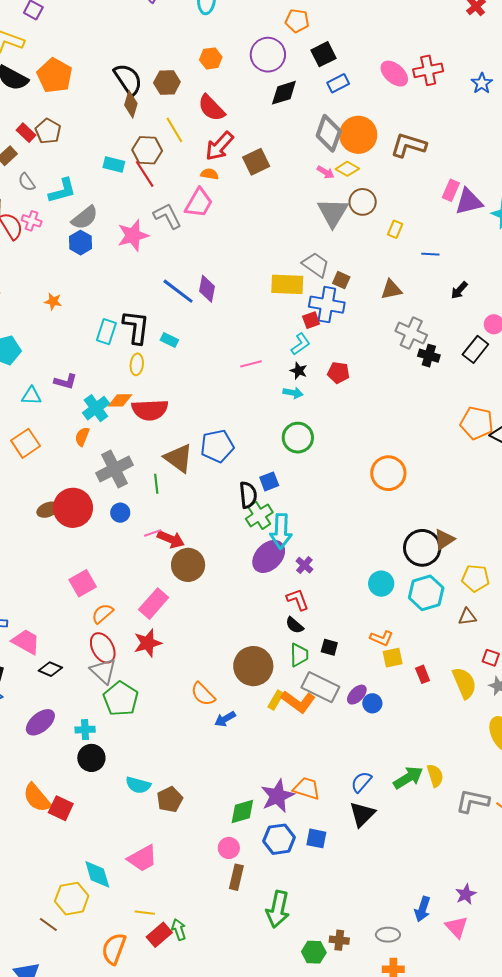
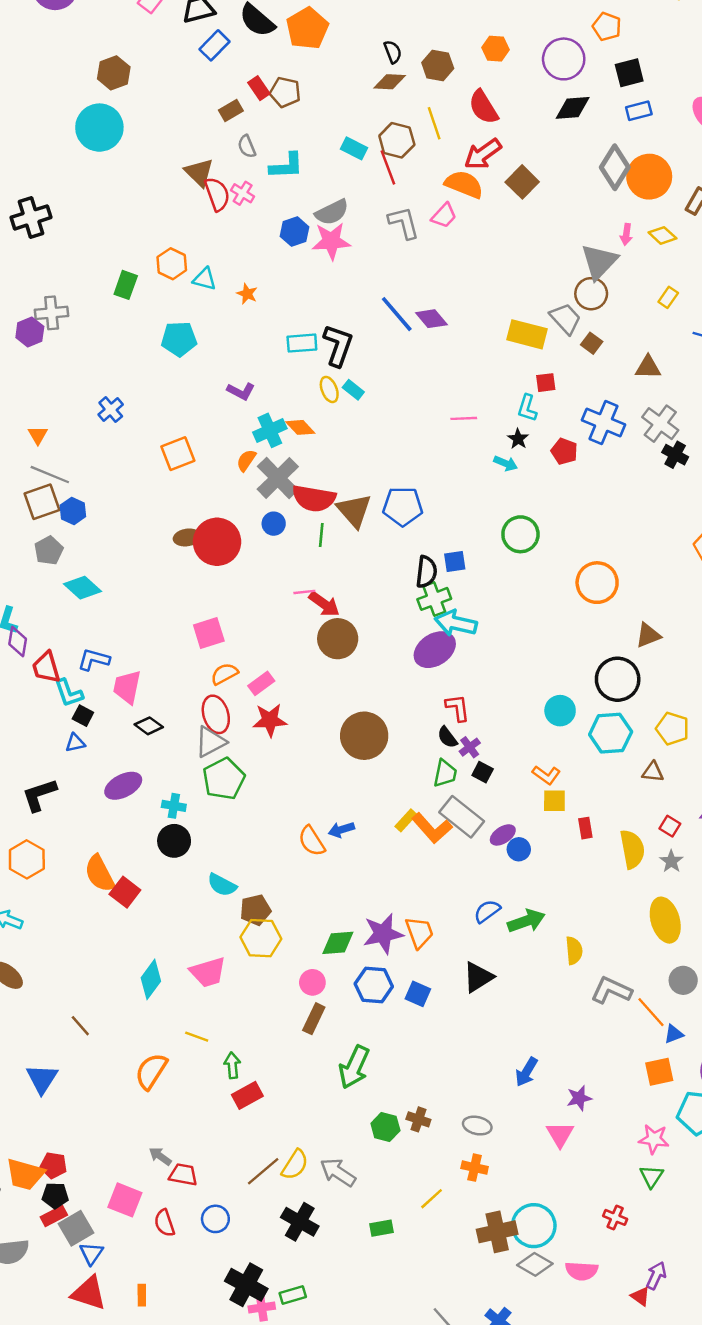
black semicircle: (128, 79) -> (393, 52), size x0.6
brown diamond: (131, 104) -> (390, 82), turned 64
brown pentagon: (48, 131) -> (285, 92), turned -30
brown square: (256, 162) -> (522, 182), turned -32
yellow diamond: (347, 169) -> (662, 235), moved
pink arrow: (326, 172) -> (626, 234), moved, turned 54
orange semicircle: (209, 174) -> (464, 184), size x1.8
brown circle: (363, 202) -> (591, 294), moved
pink trapezoid: (199, 203) -> (444, 216), size x0.7
gray semicircle: (85, 218) -> (332, 212), moved
pink star: (133, 235) -> (331, 241), moved
purple diamond: (207, 289) -> (431, 319), turned -64
blue cross: (327, 305) -> (604, 422), moved
cyan rectangle: (106, 332) -> (302, 343), turned 55
cyan rectangle: (169, 340) -> (353, 390), moved
cyan L-shape: (301, 344) -> (527, 408), turned 130
yellow ellipse: (137, 364) -> (329, 389), turned -40
cyan triangle: (31, 396) -> (205, 279), moved
orange diamond: (120, 400) -> (300, 427), turned 35
red semicircle: (150, 410) -> (314, 498), moved
green circle: (298, 438) -> (520, 534), moved
gray cross: (115, 469) -> (278, 478), moved, turned -30
blue circle: (120, 513) -> (274, 524), moved
cyan arrow: (281, 531) -> (456, 623), turned 88
brown triangle: (444, 539) -> (648, 635), moved
purple cross: (304, 565) -> (470, 747), moved
pink rectangle: (154, 604) -> (261, 683), moved, size x0.7
pink trapezoid: (26, 642) -> (127, 687), turned -120
brown circle: (253, 666) -> (364, 736), moved
gray triangle: (103, 671) -> (210, 742), turned 36
orange semicircle: (203, 694) -> (312, 841), moved
green arrow: (408, 778) -> (526, 921), moved
blue semicircle: (361, 782) -> (487, 911), moved
orange trapezoid: (307, 788) -> (419, 932), turned 40
cyan diamond: (97, 874) -> (151, 979), turned 40
yellow hexagon: (72, 899) -> (261, 938), moved
blue arrow: (422, 909) -> (526, 1072), moved
red rectangle: (159, 935) -> (247, 1095), moved

